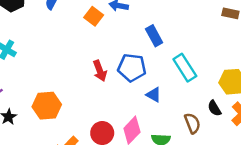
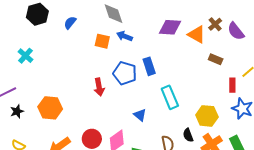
orange square: (94, 16) -> (102, 41), turned -35
blue pentagon: (132, 68) -> (125, 73), moved

